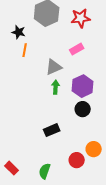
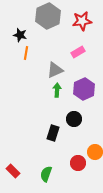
black circle: (83, 109) -> (74, 119), moved
black rectangle: (52, 130) -> (53, 133), turned -49

